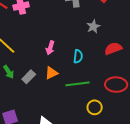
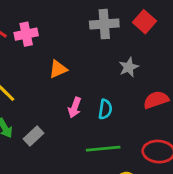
pink arrow: (50, 48) -> (75, 107), moved
orange triangle: (51, 73) -> (58, 69), moved

